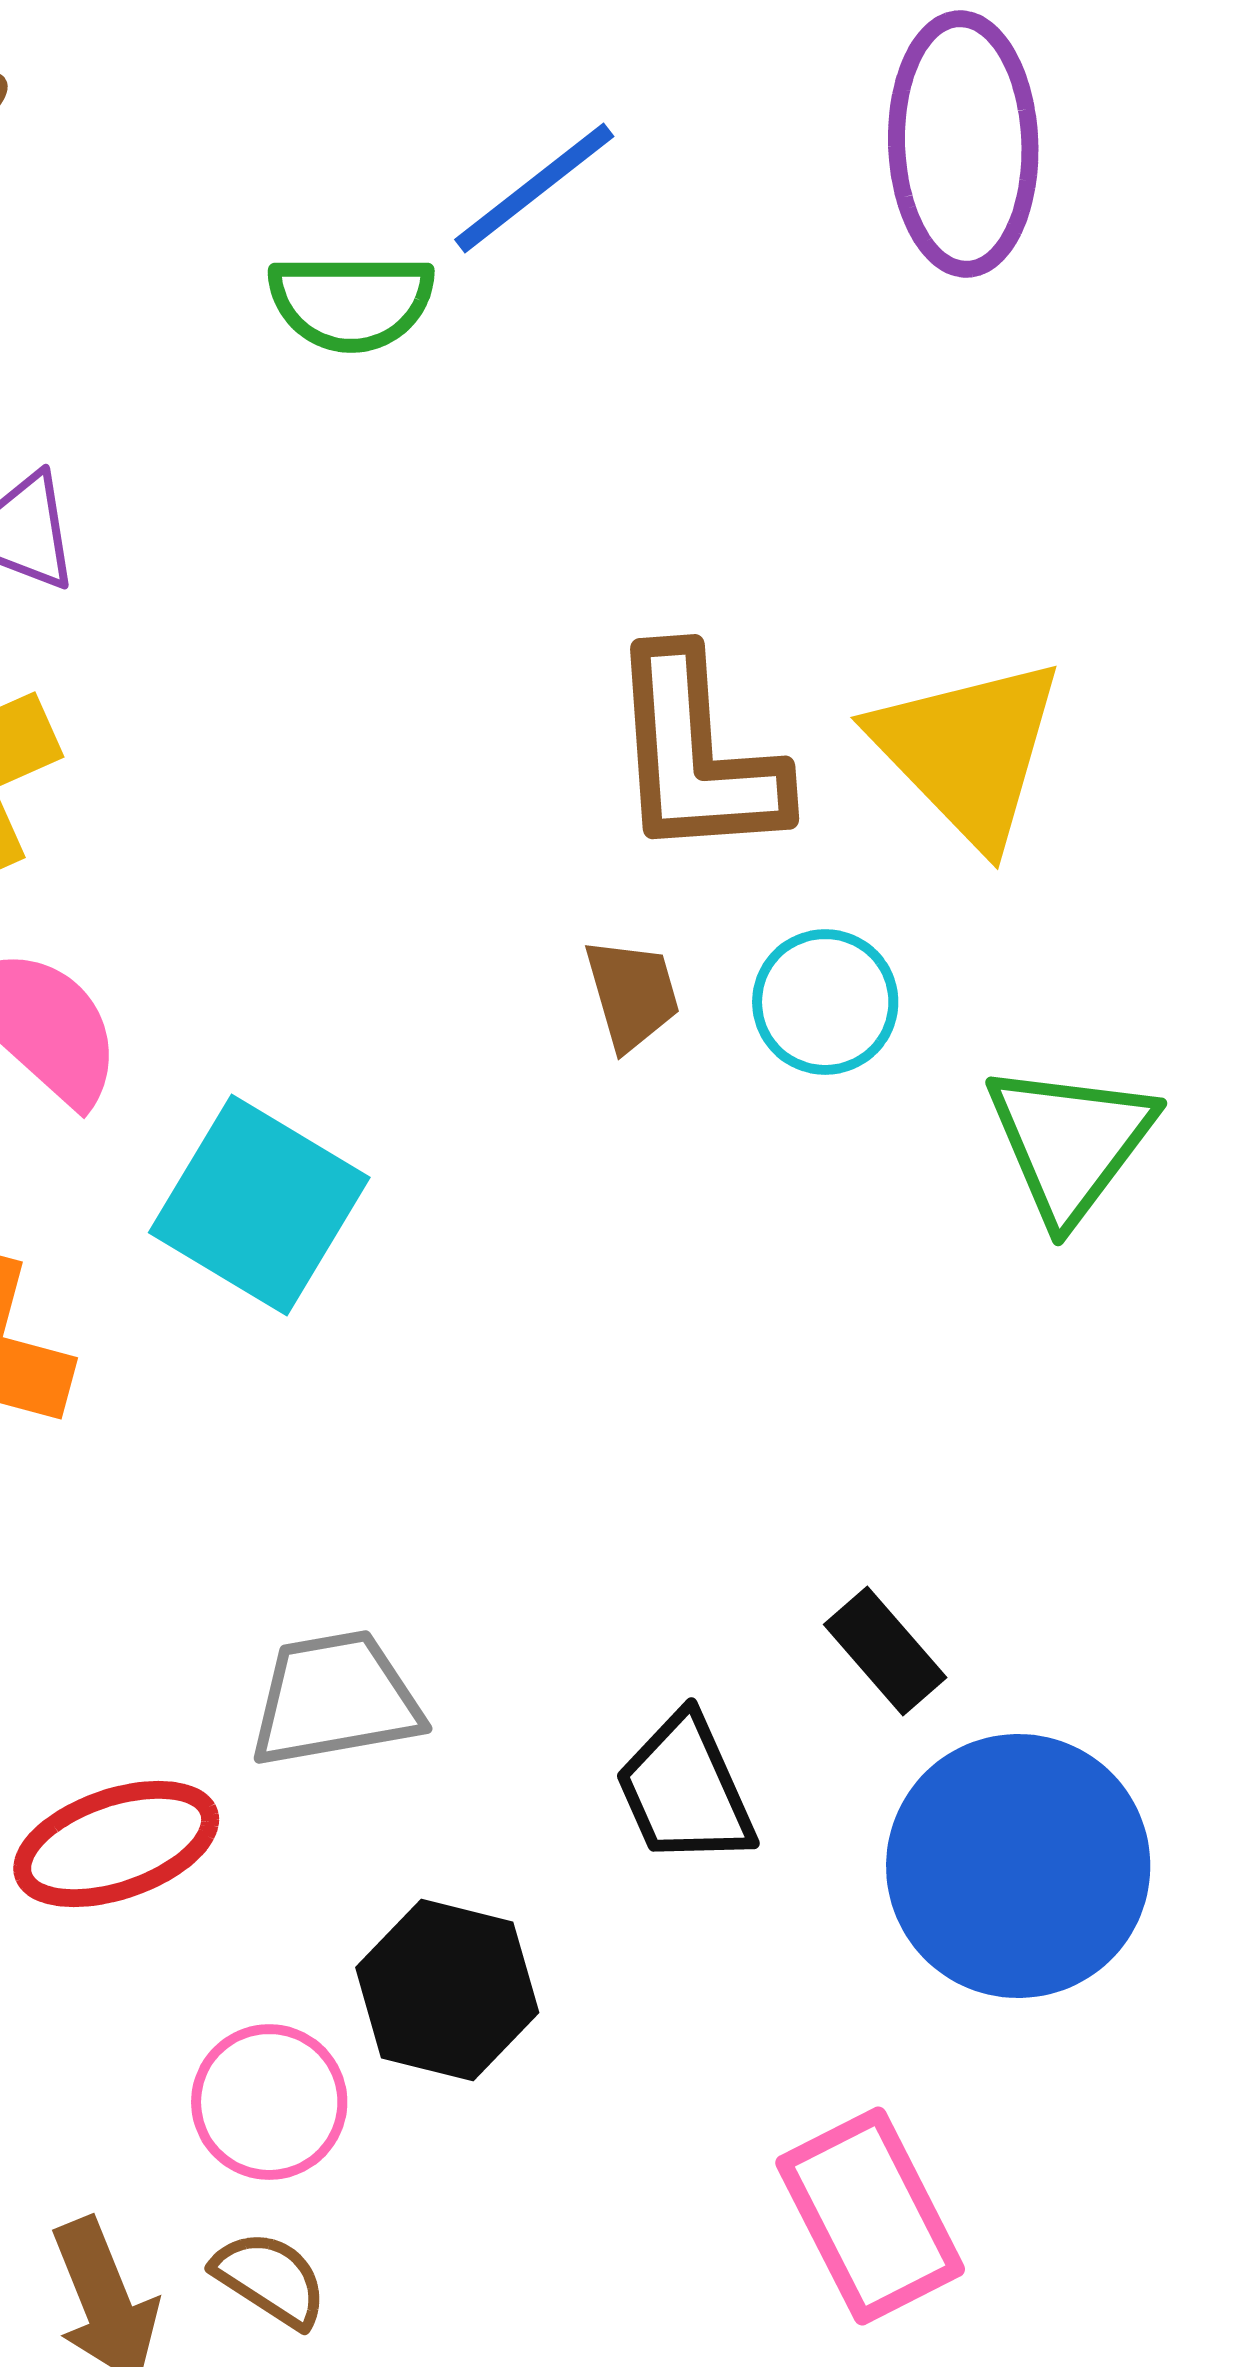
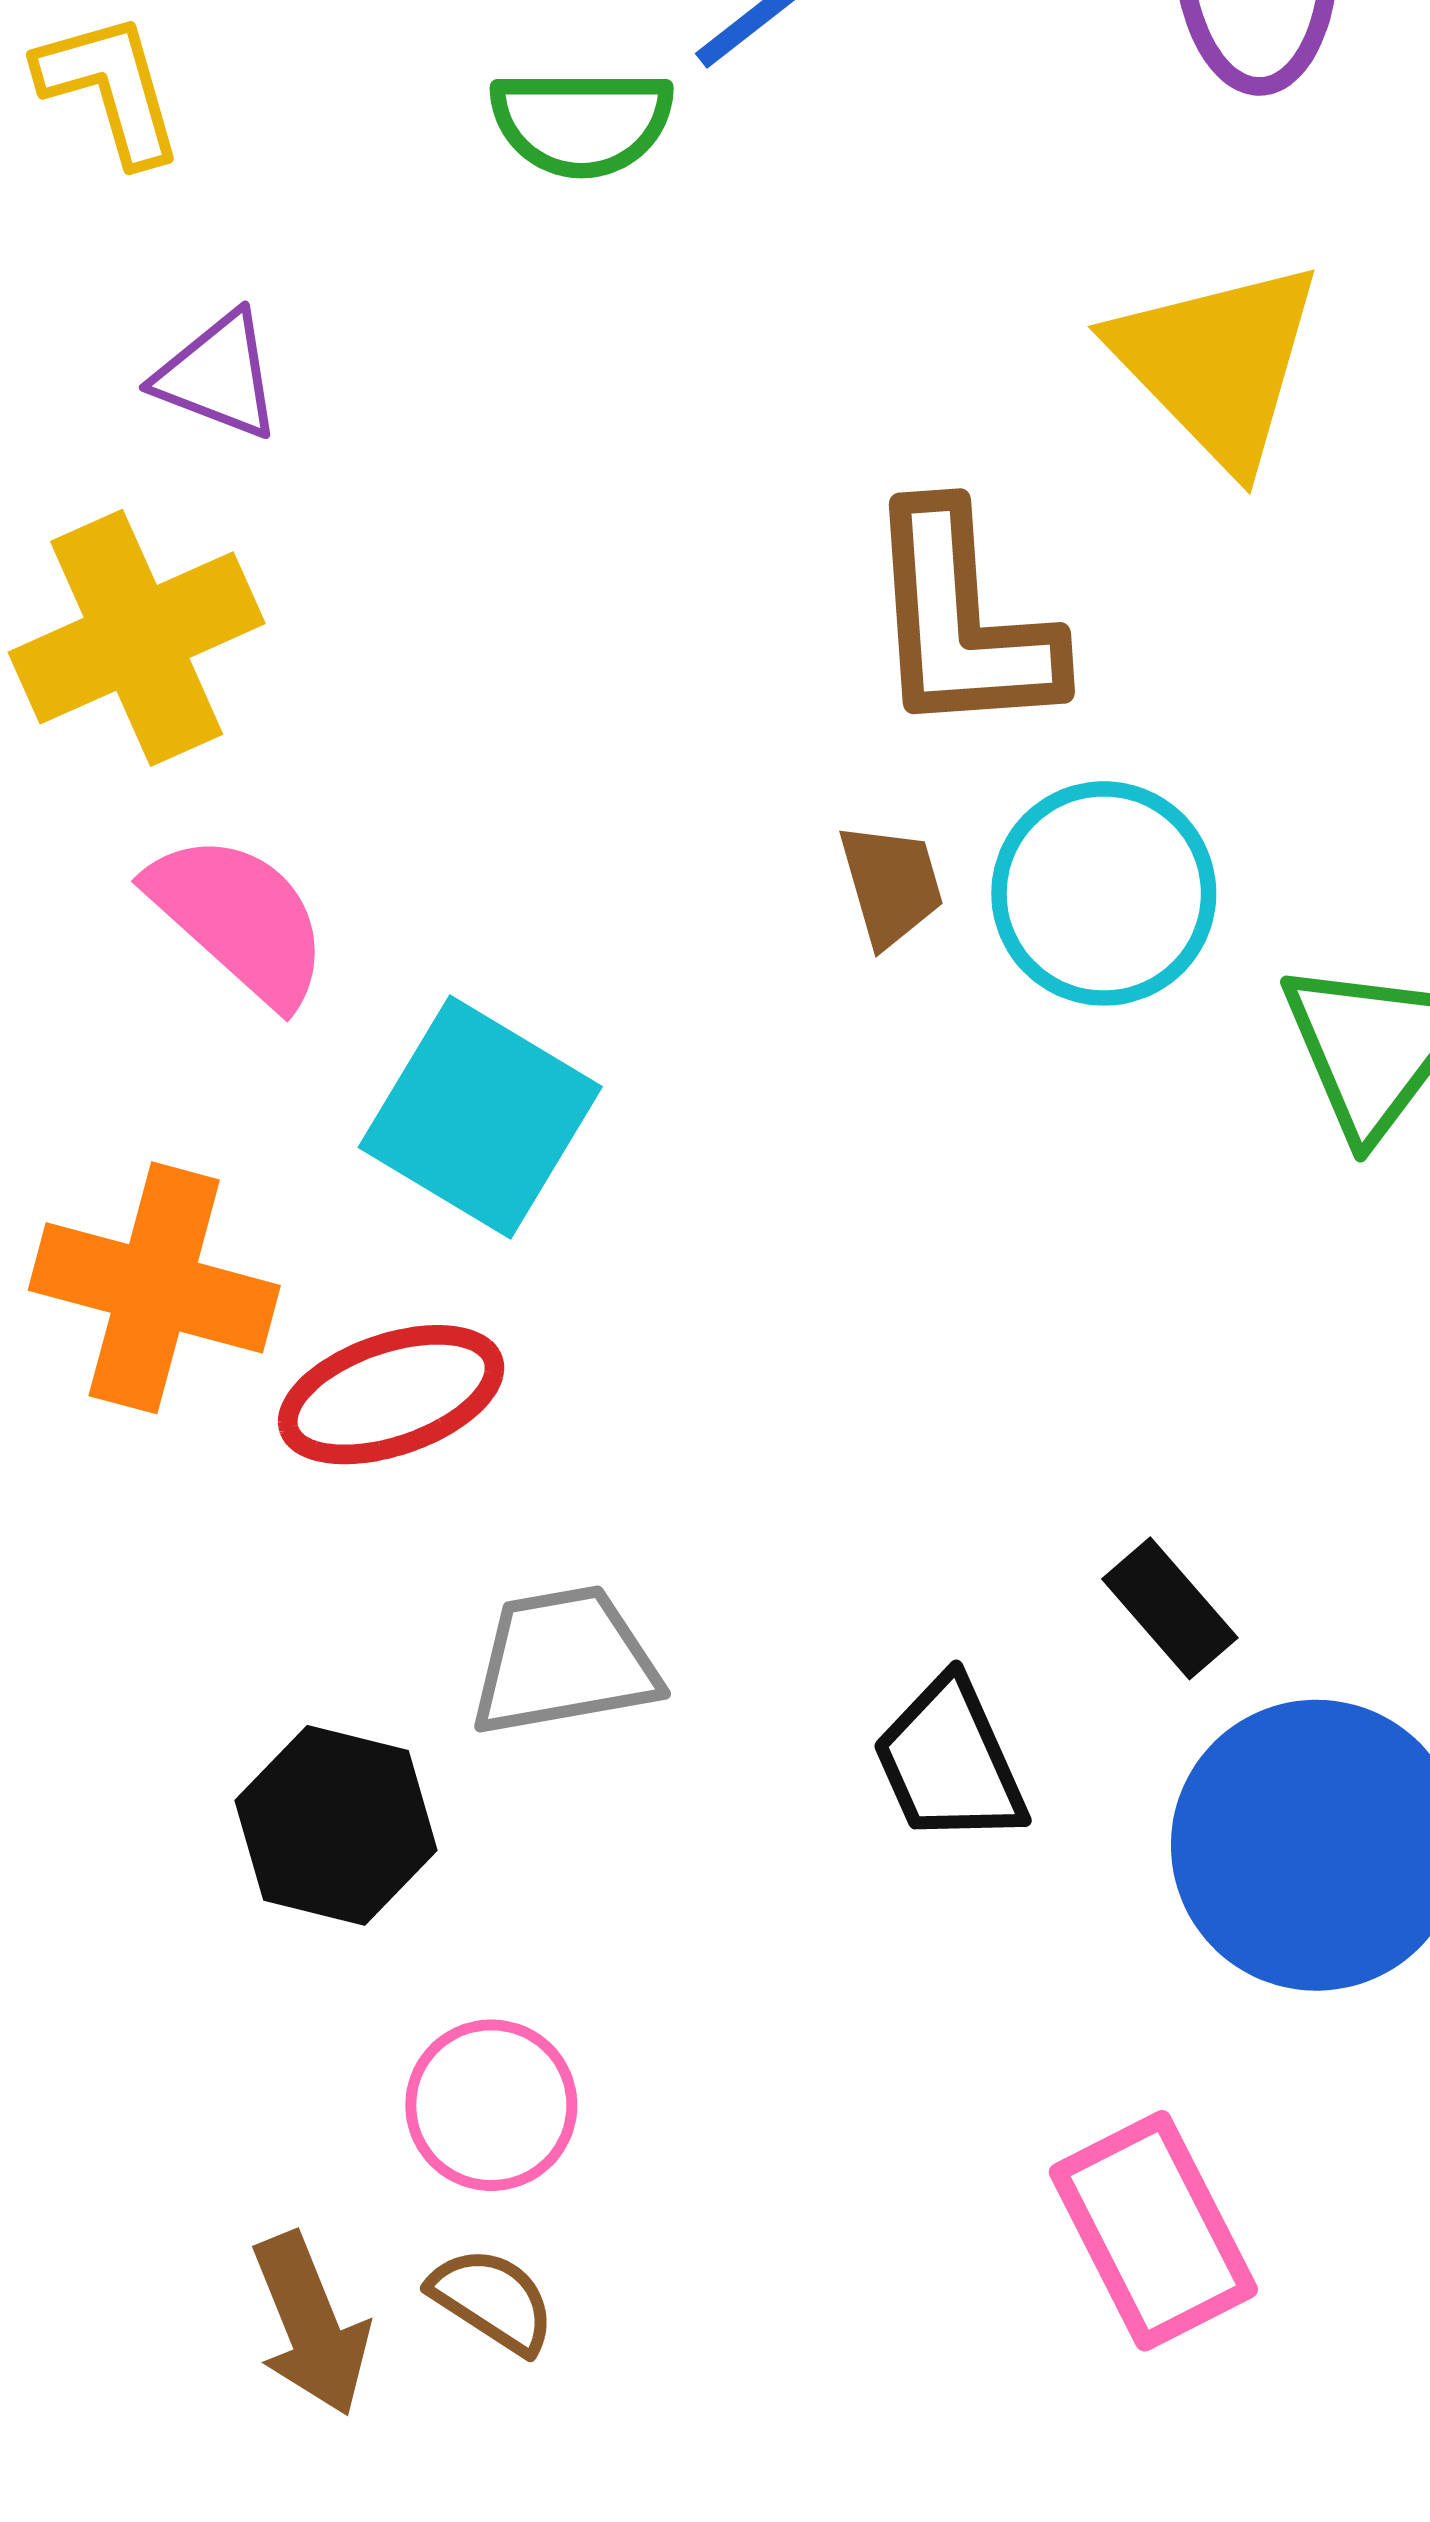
yellow triangle: (968, 751) -> (1217, 364), moved
cyan circle: (825, 1002) -> (1104, 893), size x1.4
red ellipse: (116, 1844) -> (391, 1395), moved
black hexagon: (447, 1990) -> (336, 1825), moved

